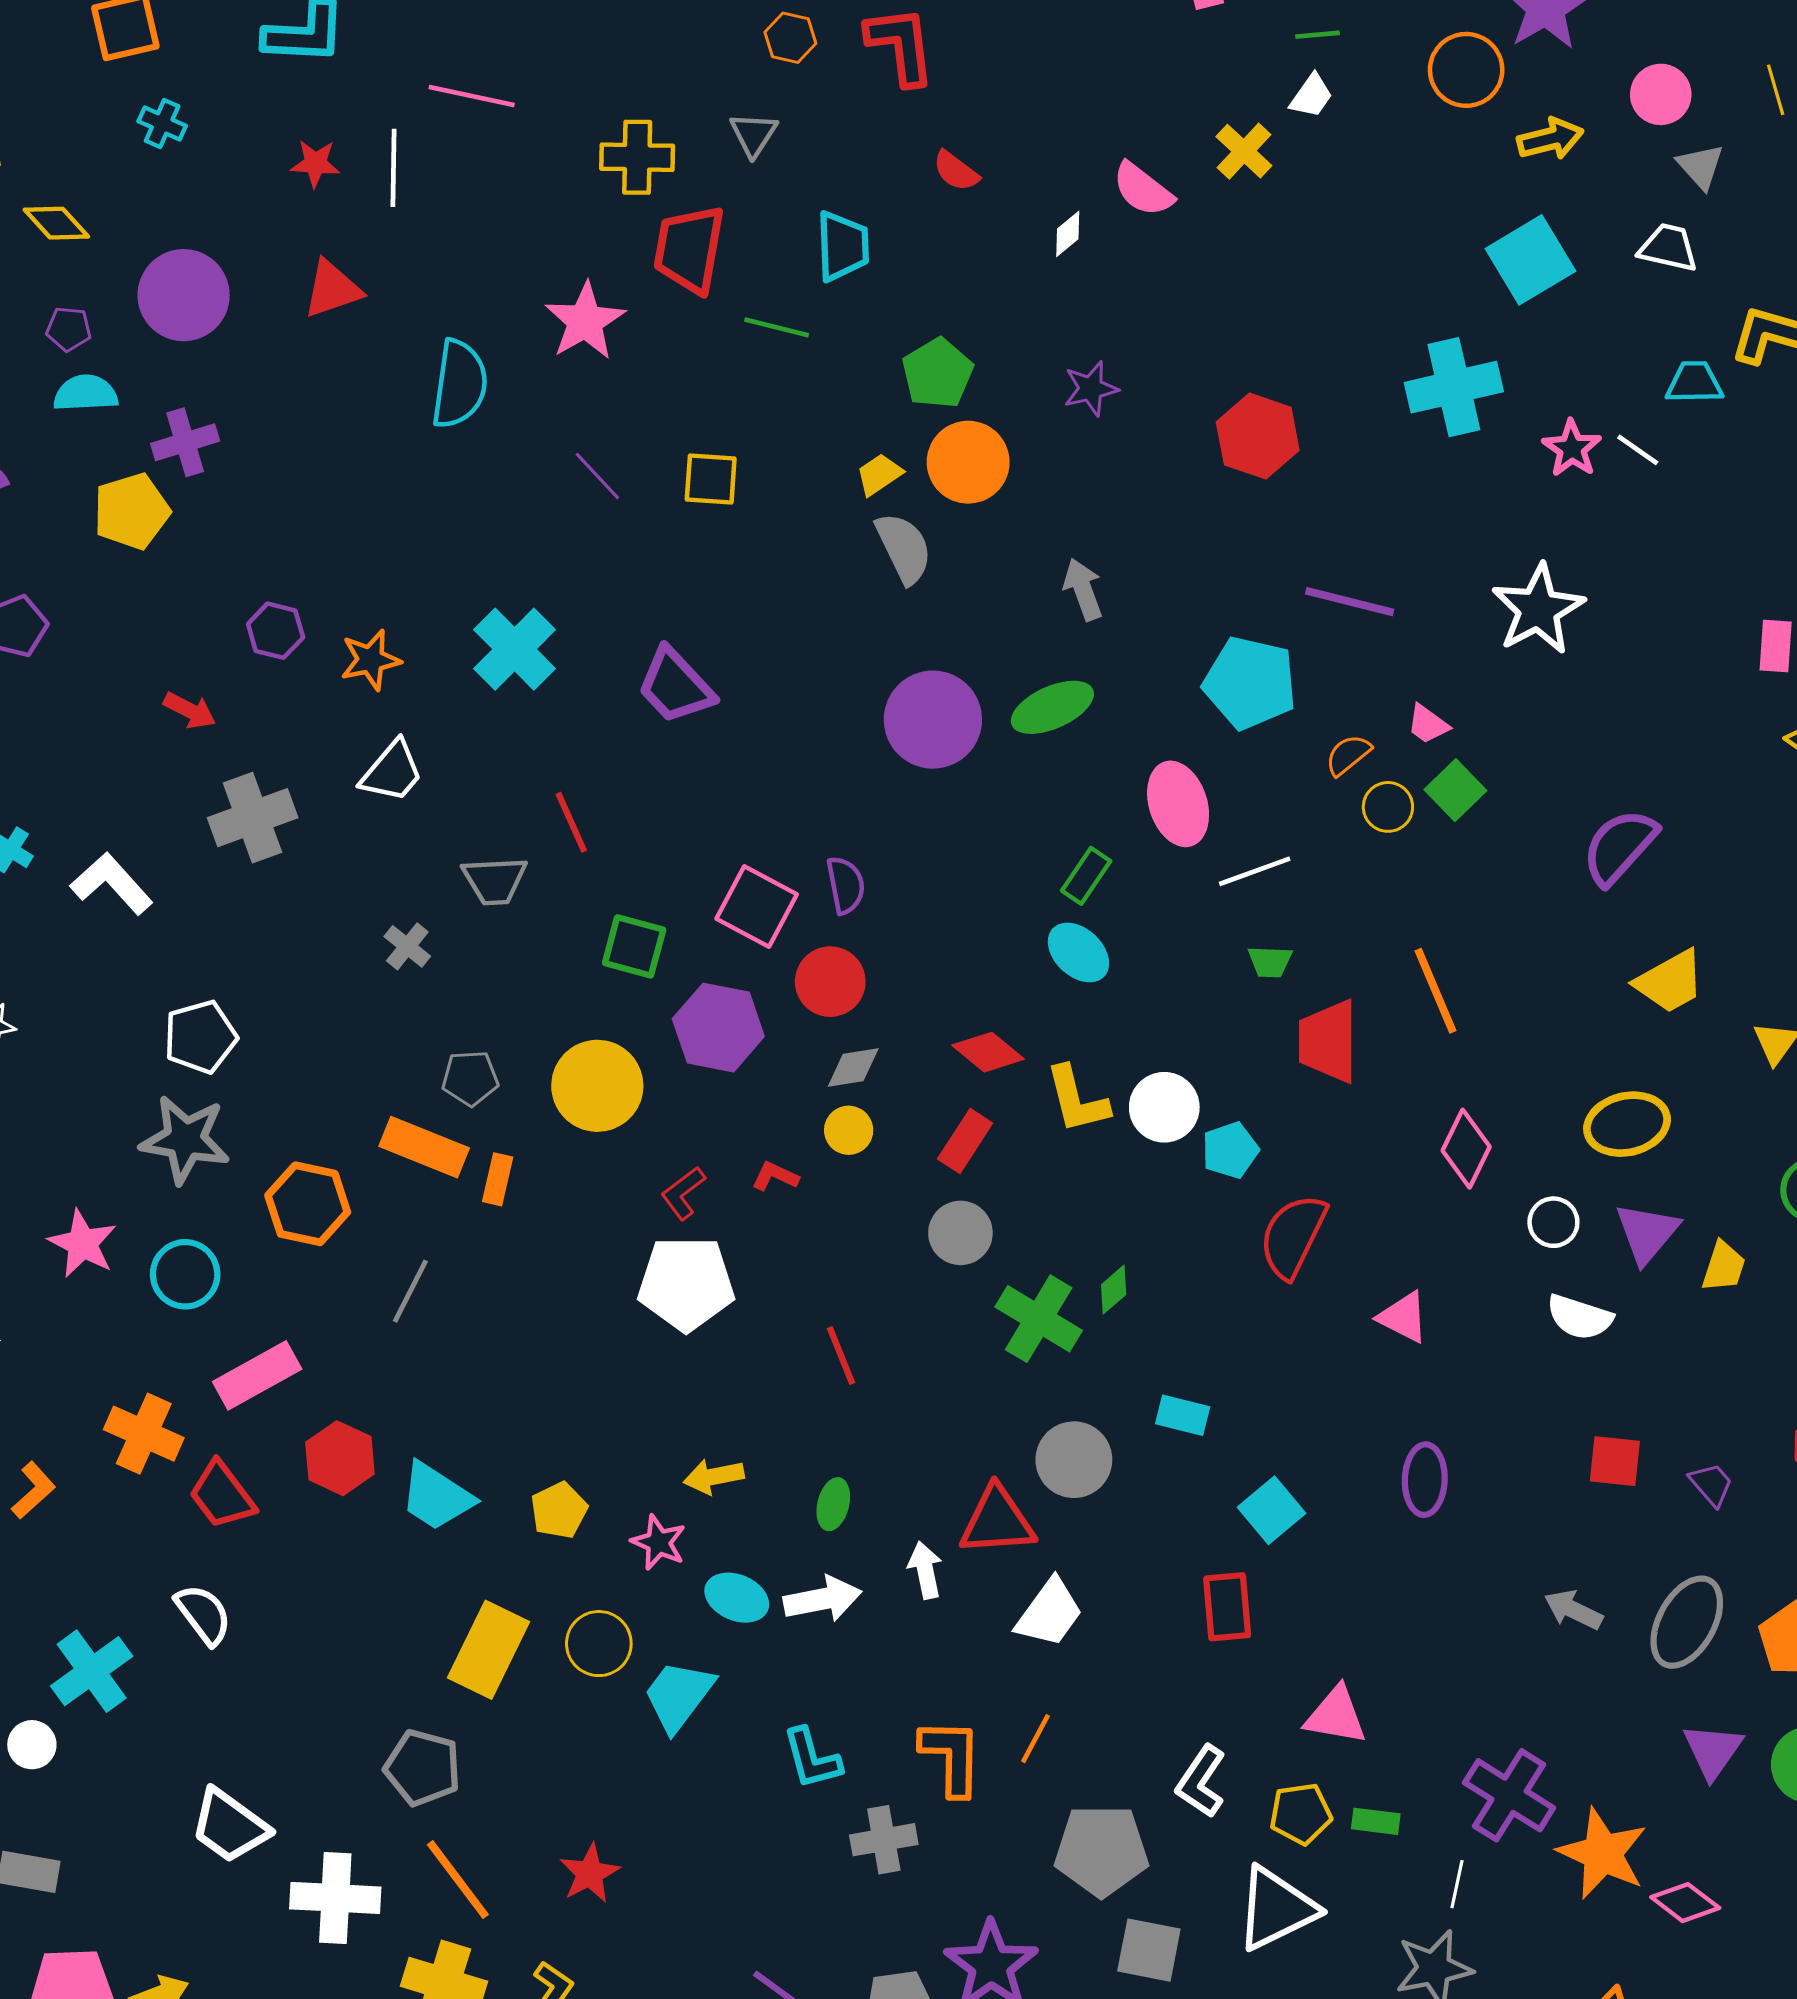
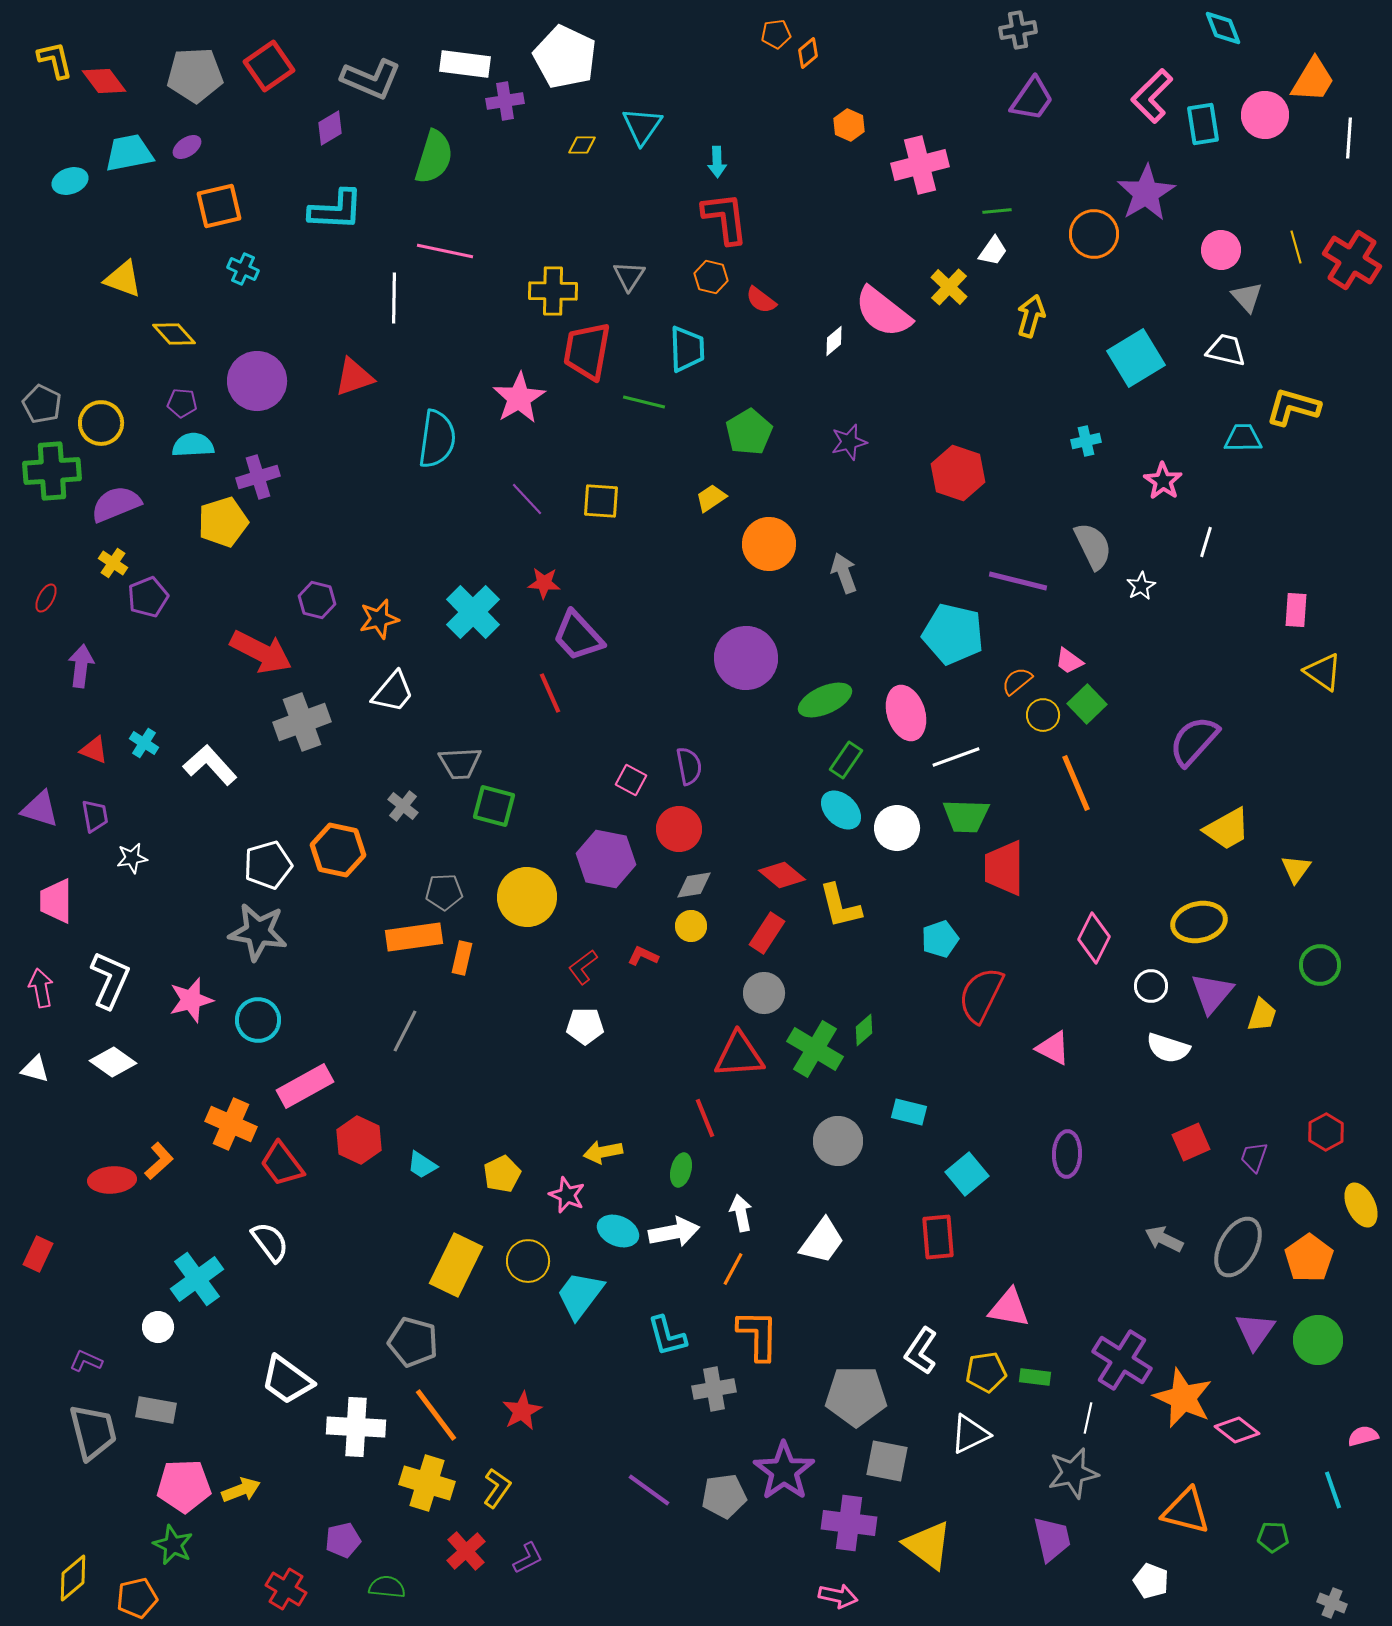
orange hexagon: (790, 38) -> (711, 277), moved
yellow arrow: (1550, 139) -> (1031, 316), moved, turned -60
red star: (315, 163) -> (544, 583), moved
pink semicircle: (1143, 189) -> (883, 312), size x1.4
cyan cross: (1454, 387) -> (1086, 441), size x0.5
white line: (1638, 450) -> (1206, 542), moved, turned 72
orange circle: (968, 462) -> (769, 544), moved
gray semicircle: (904, 548) -> (1093, 546), moved
white star: (1538, 609) -> (1141, 586), size x0.5
green ellipse: (1052, 707) -> (825, 700), moved
red arrow: (190, 710) -> (261, 652), size x1.8
red line: (571, 822) -> (550, 693), moved
pink square: (757, 907) -> (631, 780), size x0.6
green square: (634, 946) -> (494, 806), moved
green trapezoid: (1270, 962) -> (966, 816), size x1.6
orange line: (1435, 991) -> (1076, 783), moved
white circle: (1164, 1107) -> (897, 828), moved
orange rectangle: (424, 1147) -> (414, 937), turned -30
orange hexagon: (308, 1204) -> (338, 850), moved
pink star: (82, 1244) -> (191, 1000), turned 30
white pentagon: (686, 1283) -> (585, 1026), size x0.6
red line: (841, 1355) -> (705, 1118), moved
red square: (1615, 1461) -> (1191, 1142), turned -30
purple trapezoid: (1711, 1484) -> (1254, 1157), turned -120
cyan trapezoid: (436, 1496) -> (422, 1165), size x0.6
red triangle: (997, 1521) -> (739, 1055), moved
orange line: (1036, 1739) -> (733, 1269), moved
white triangle: (1276, 1909) -> (970, 1434), size x0.7

